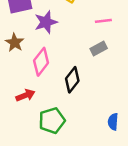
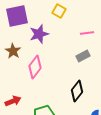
black diamond: (72, 80) -> (77, 91), moved
red arrow: (25, 95) -> (13, 101), moved

